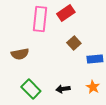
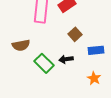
green rectangle: (31, 89) -> (44, 63), moved
black arrow: (63, 89) -> (66, 59), moved

